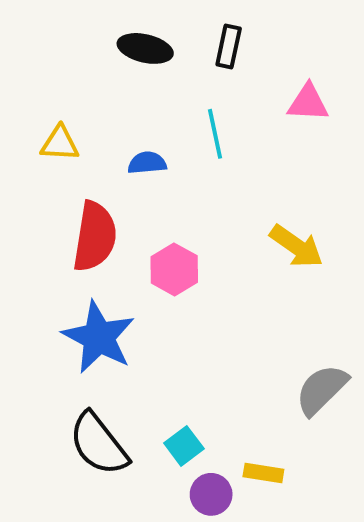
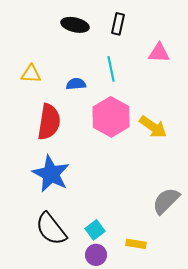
pink hexagon: (174, 269) -> (111, 117), moved, size x1.5
purple circle: (211, 494) -> (96, 255), moved

